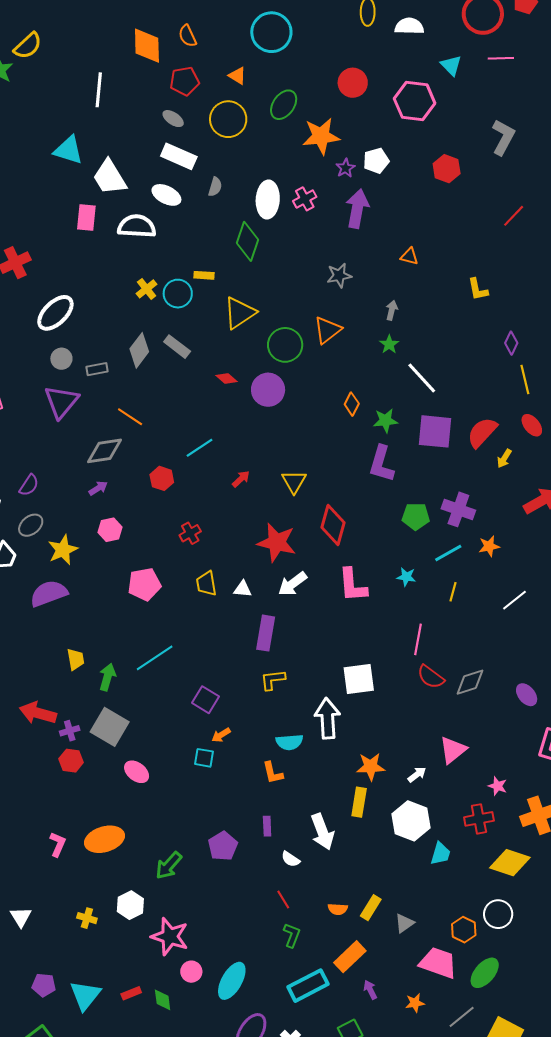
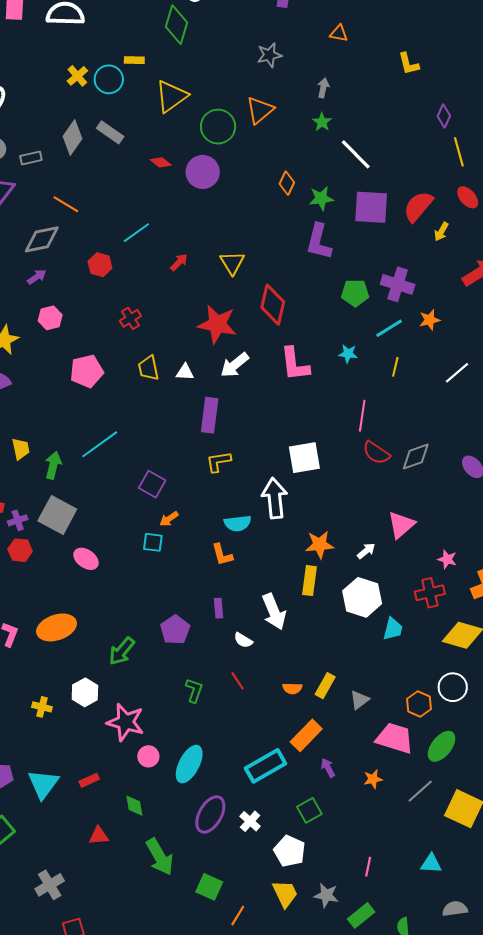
green L-shape: (292, 935) -> (194, 690), moved
green diamond: (163, 1000) -> (134, 806), moved

